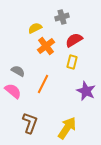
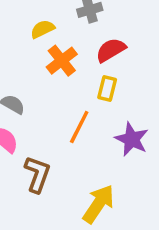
orange line: (43, 84) -> (79, 127), moved
brown L-shape: (30, 123) -> (37, 174), moved

